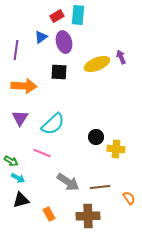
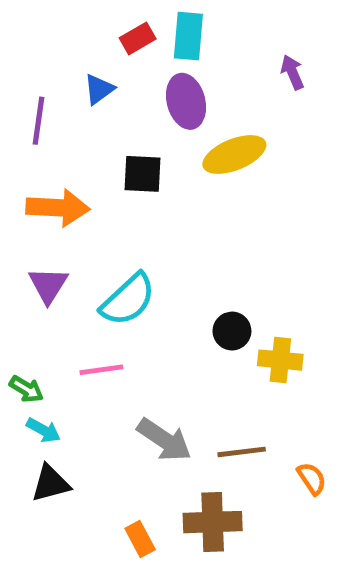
purple ellipse: (64, 42) -> (186, 101), moved
purple arrow: (121, 57) -> (292, 72), moved
pink line: (42, 153) -> (101, 370), turned -30
orange rectangle: (49, 214) -> (140, 539), moved

